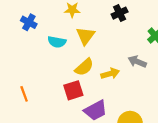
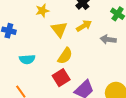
cyan semicircle: (57, 42) -> (27, 59), moved
yellow arrow: (110, 74) -> (84, 26), moved

